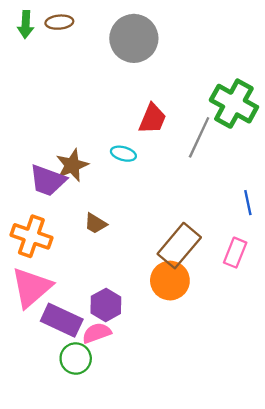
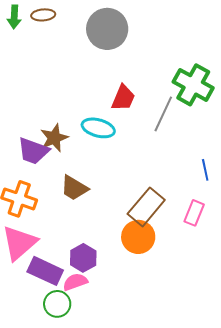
cyan ellipse: (123, 154) -> (98, 128), size x1.5
brown trapezoid: (95, 223) -> (74, 188), size x1.4

